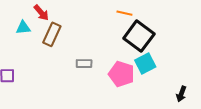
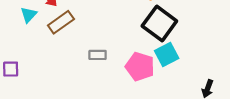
cyan triangle: (23, 28) -> (29, 15), turned -42
brown rectangle: (52, 34) -> (61, 22), turned 30

